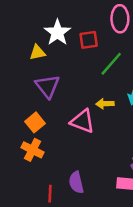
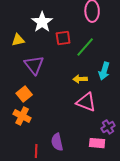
red square: (89, 40) -> (63, 38), moved
yellow triangle: (37, 52) -> (18, 40), moved
pink triangle: (82, 121) -> (86, 102), moved

